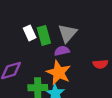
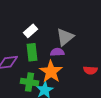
white rectangle: (30, 33) -> (31, 31), turned 64
green rectangle: (44, 35) -> (32, 52), moved

